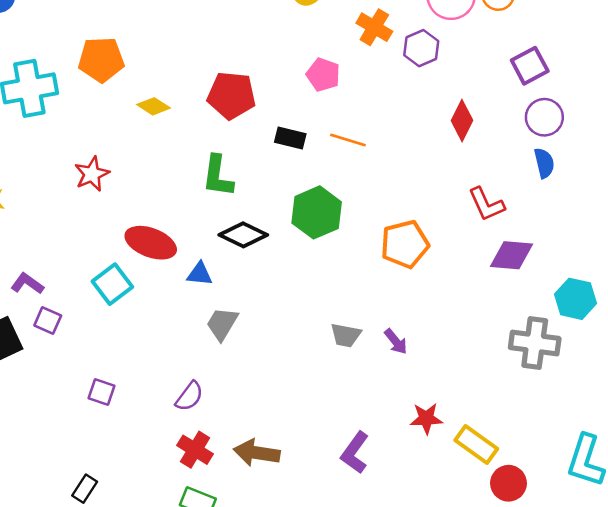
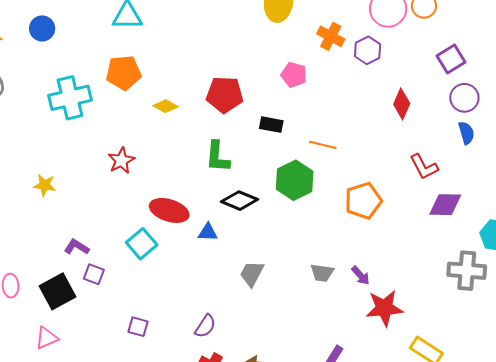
orange line: (348, 140) -> (323, 145), moved
gray trapezoid: (222, 324) -> (252, 274), moved
red star: (426, 418) -> (384, 308), moved, size x1.5

